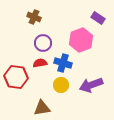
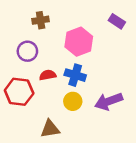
brown cross: (34, 17) -> (41, 20), turned -32
pink hexagon: (81, 40) -> (79, 42), moved
purple circle: (43, 43) -> (27, 51), moved

